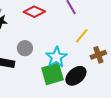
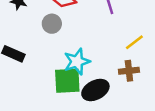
yellow line: (82, 36) -> (134, 42), moved
gray circle: (25, 48) -> (52, 24), moved

